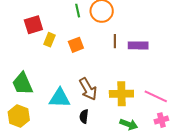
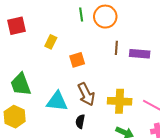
red square: (33, 25) -> (17, 26), moved
orange square: (76, 45) -> (77, 60), moved

